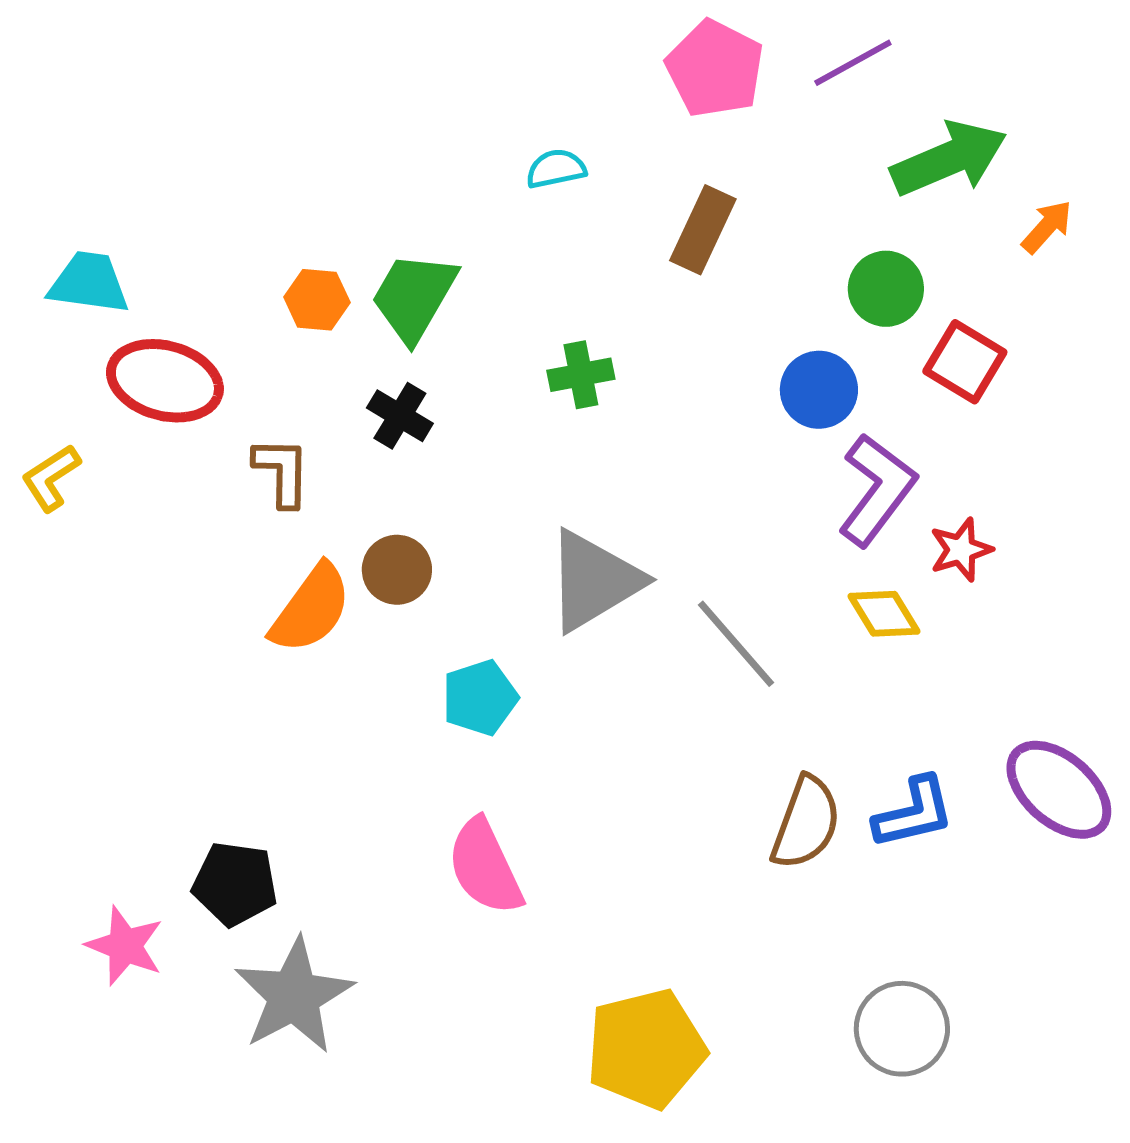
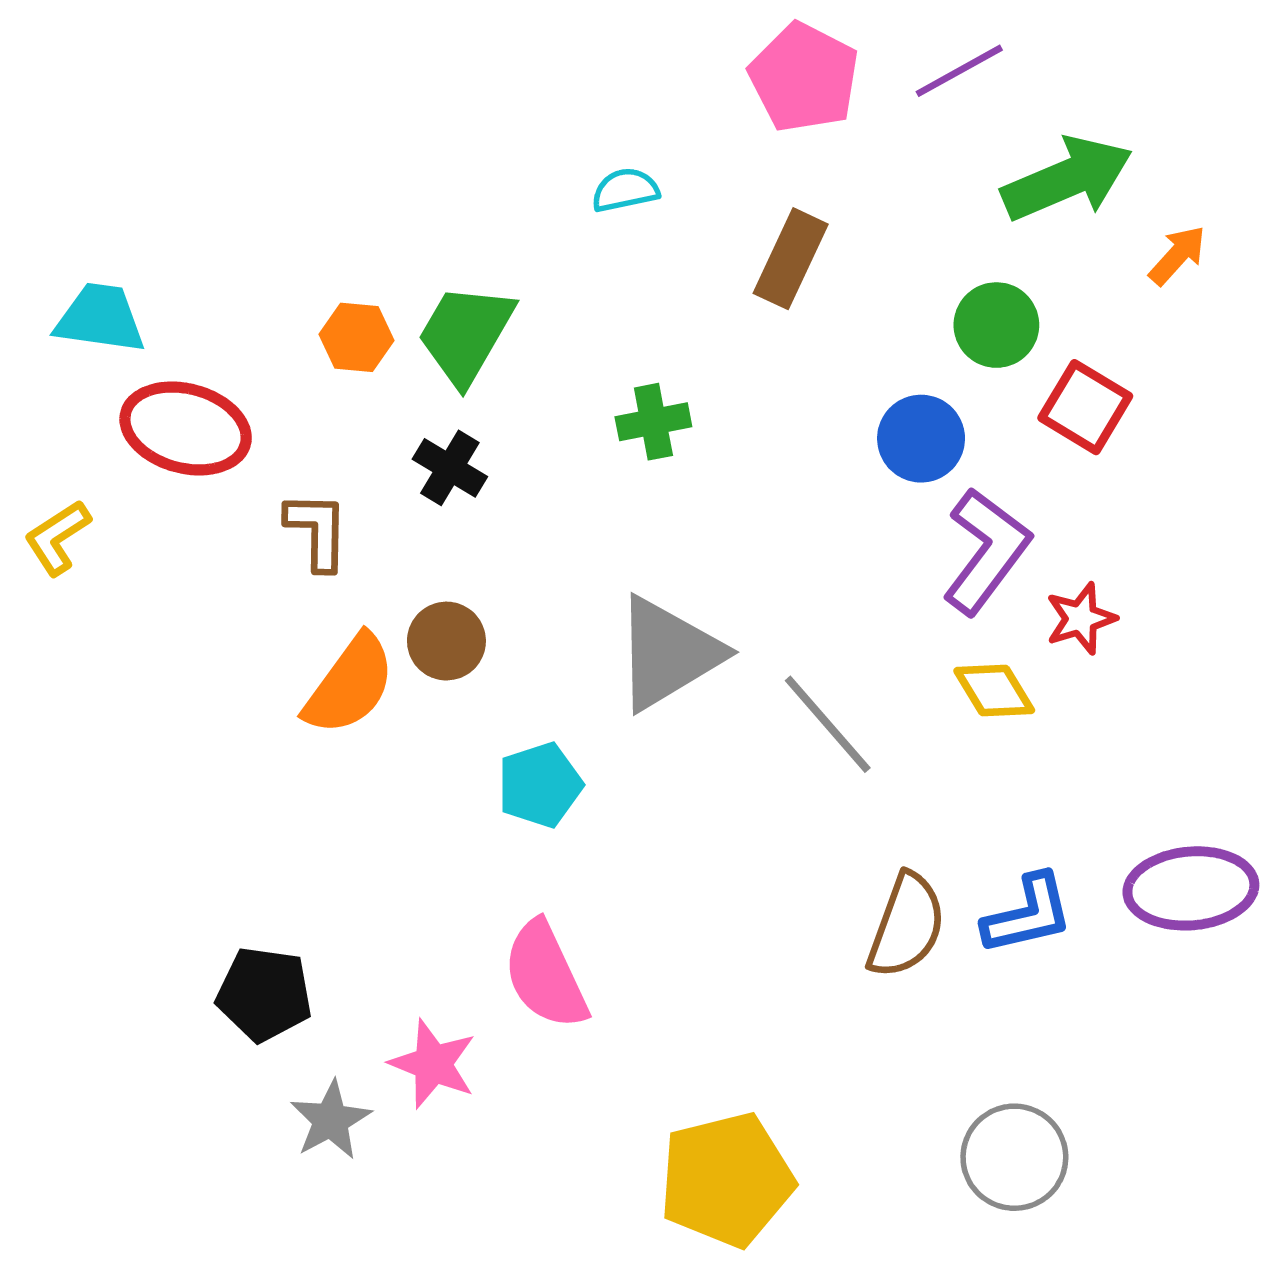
purple ellipse: (1059, 790) -> (1191, 888), turned -46
pink star: (125, 946) -> (433, 1064), moved
gray star: (294, 996) -> (331, 1120), size x0.6

